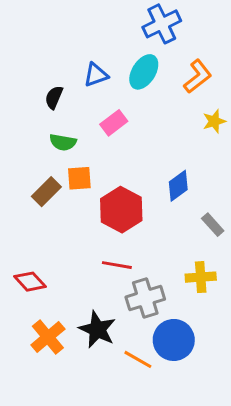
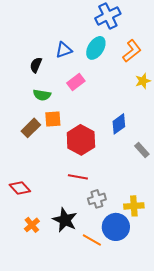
yellow cross: (201, 277) -> (134, 206), moved
gray cross: (145, 298) -> (97, 199), size x0.7
orange cross: (48, 337) -> (32, 225), size x0.7

